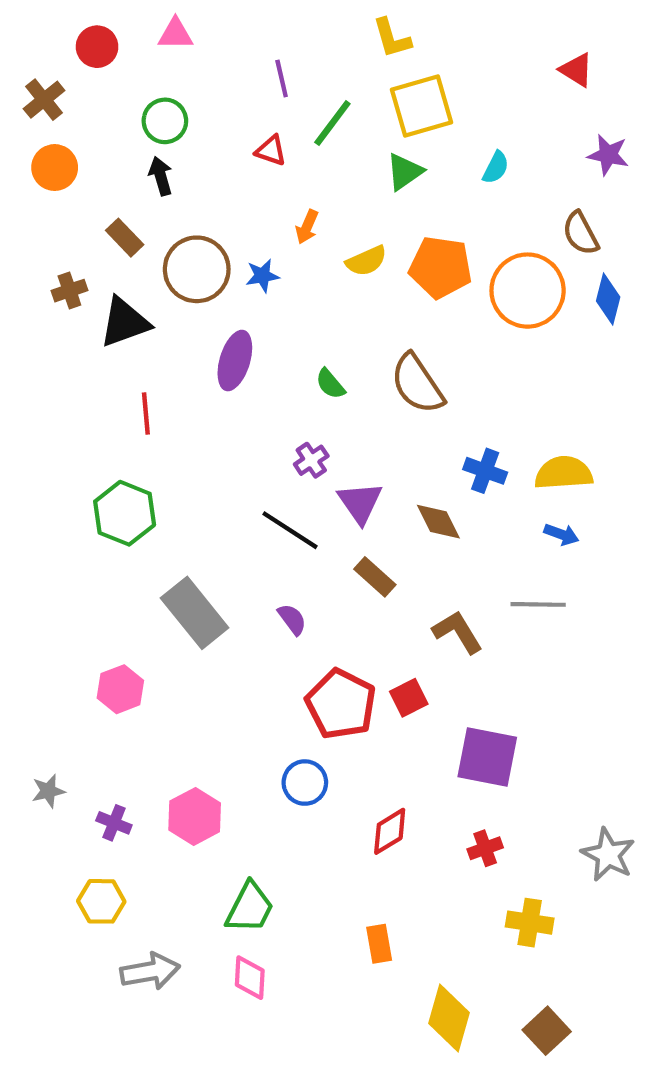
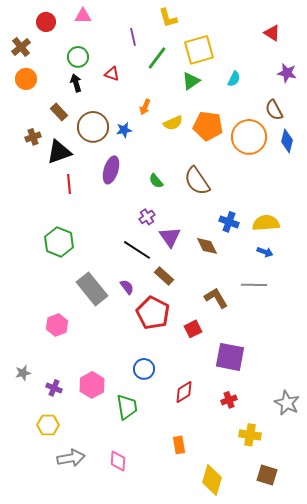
yellow L-shape: (392, 38) -> (168, 18), moved
red triangle: (271, 151) -> (112, 74), moved
red line: (146, 414) -> (69, 184), moved
brown rectangle: (375, 577) -> (164, 276), moved
purple semicircle: (292, 619) -> (127, 287), moved
red pentagon: (341, 704) -> (153, 313), moved
green trapezoid: (250, 908) -> (127, 407), moved, turned -36
brown square: (547, 1031) -> (267, 475), moved, turned -30

